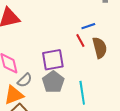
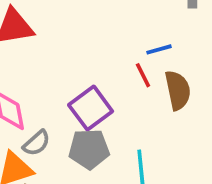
purple square: (53, 60) -> (91, 108), turned -30
gray pentagon: (53, 82) -> (89, 149), turned 30

